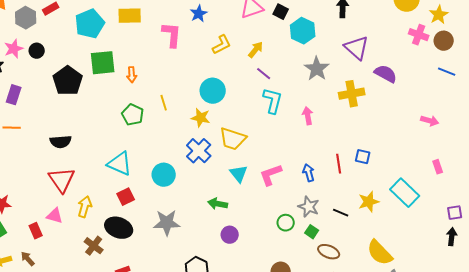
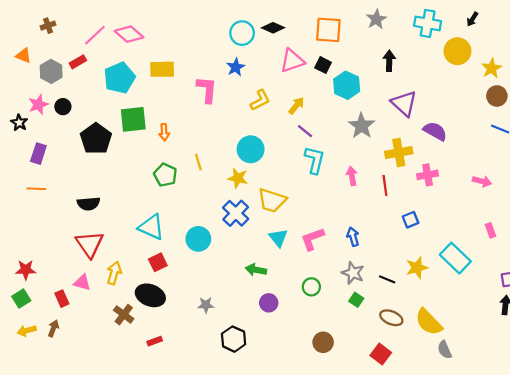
pink cross: (419, 35) -> (428, 175), moved, turned -30
blue square: (363, 157) -> (411, 220), turned -35
red line: (339, 164) -> (385, 186), moved
gray star: (167, 223) -> (206, 305), moved, size x0.6
green circle: (286, 223) -> (311, 287), moved
brown ellipse: (329, 252) -> (391, 318), moved
brown arrow: (28, 259) -> (53, 328), turned 63

